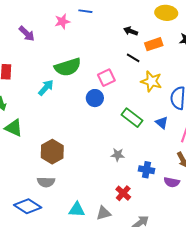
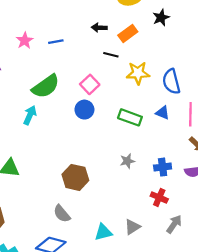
blue line: (85, 11) -> (56, 42), moved
brown hexagon: (52, 152) -> (75, 177), moved
gray semicircle: (46, 182) -> (62, 214), turned 66
red cross: (123, 193) -> (159, 197), moved

